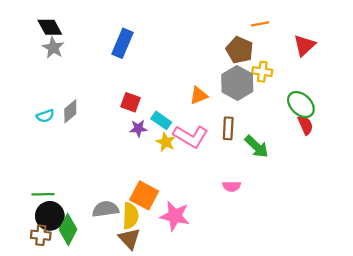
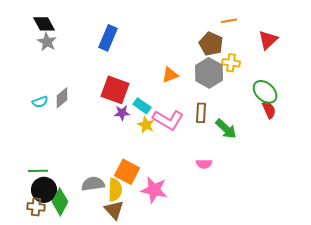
orange triangle: (199, 95) -> (170, 75), moved
red square: (130, 102) -> (115, 90), size x1.6

